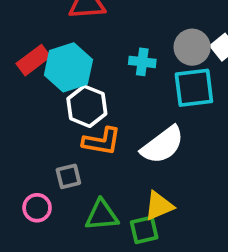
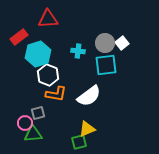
red rectangle: (33, 60) -> (19, 37), moved
pink circle: (37, 208) -> (25, 123), moved
green triangle: (102, 215) -> (33, 134), moved

